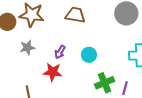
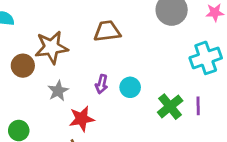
cyan circle: (89, 55) -> (130, 87), moved
red star: (53, 72) -> (82, 119), moved

